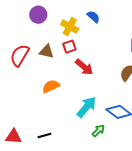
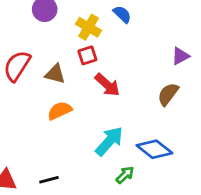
brown triangle: (47, 51) -> (55, 74), moved

